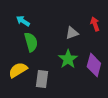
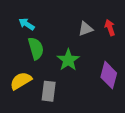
gray triangle: (72, 33) -> (86, 29), moved
green star: (68, 59) -> (68, 60), moved

